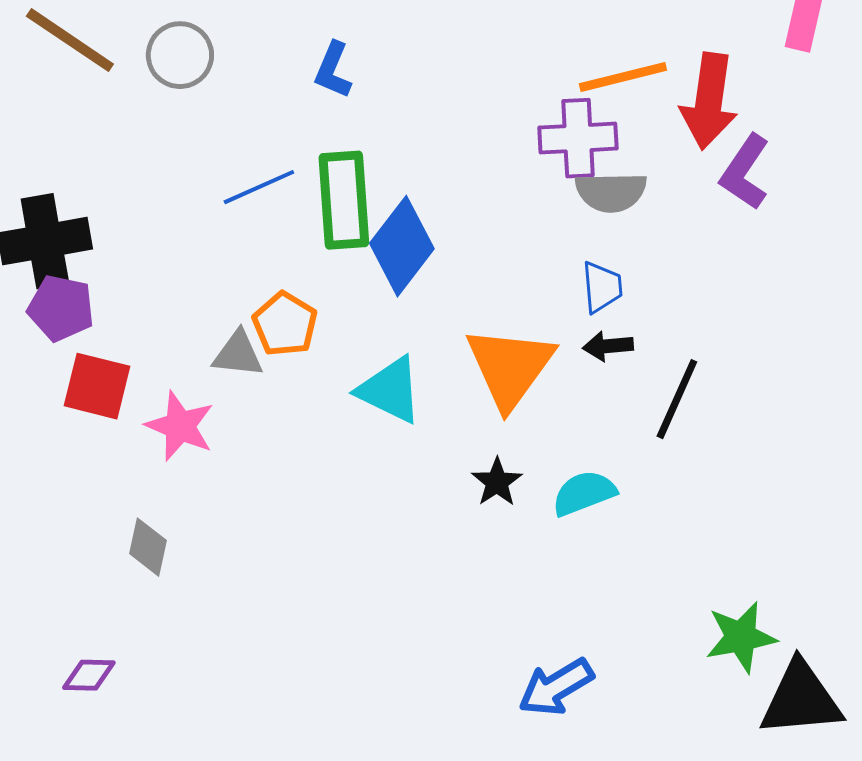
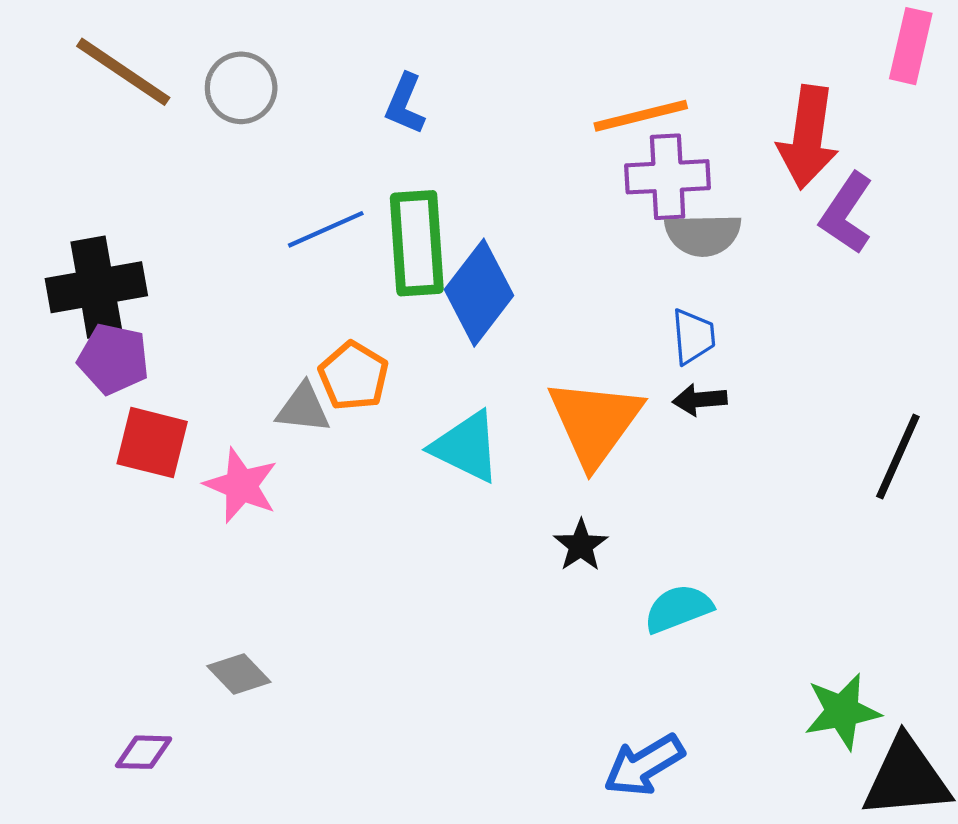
orange line: (623, 77) -> (641, 116), moved
black line: (677, 399) -> (898, 456), moved
cyan semicircle: (584, 493) -> (678, 609), moved
gray diamond: (148, 547) -> (239, 674), moved, turned -56

